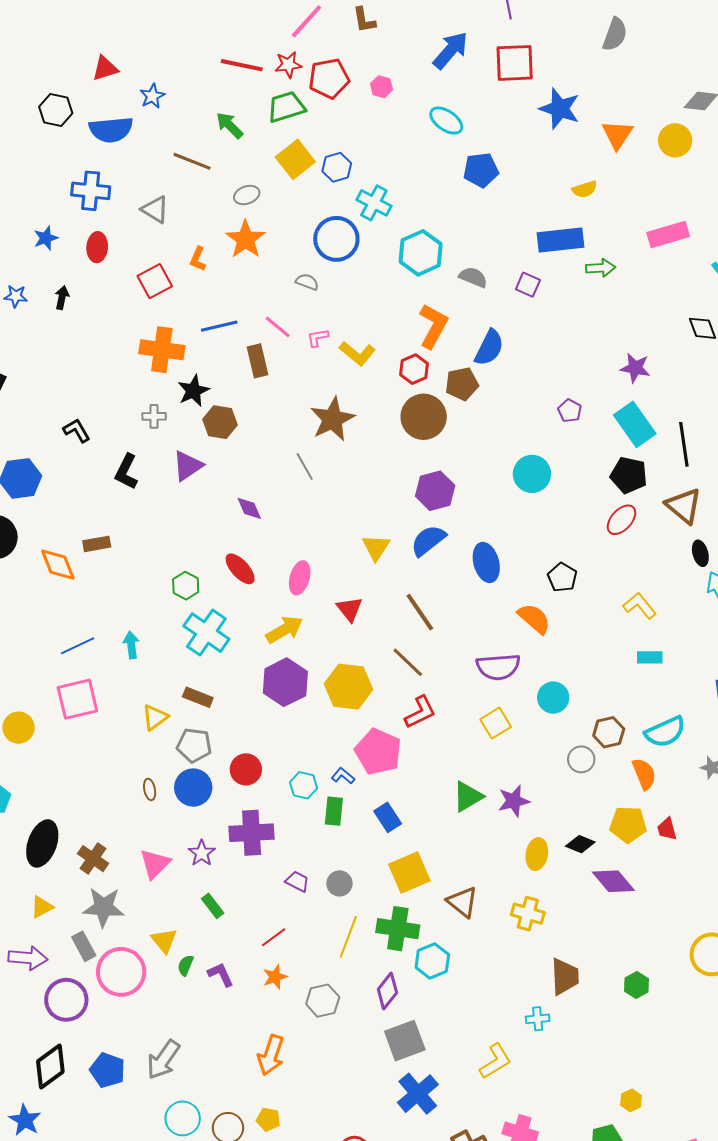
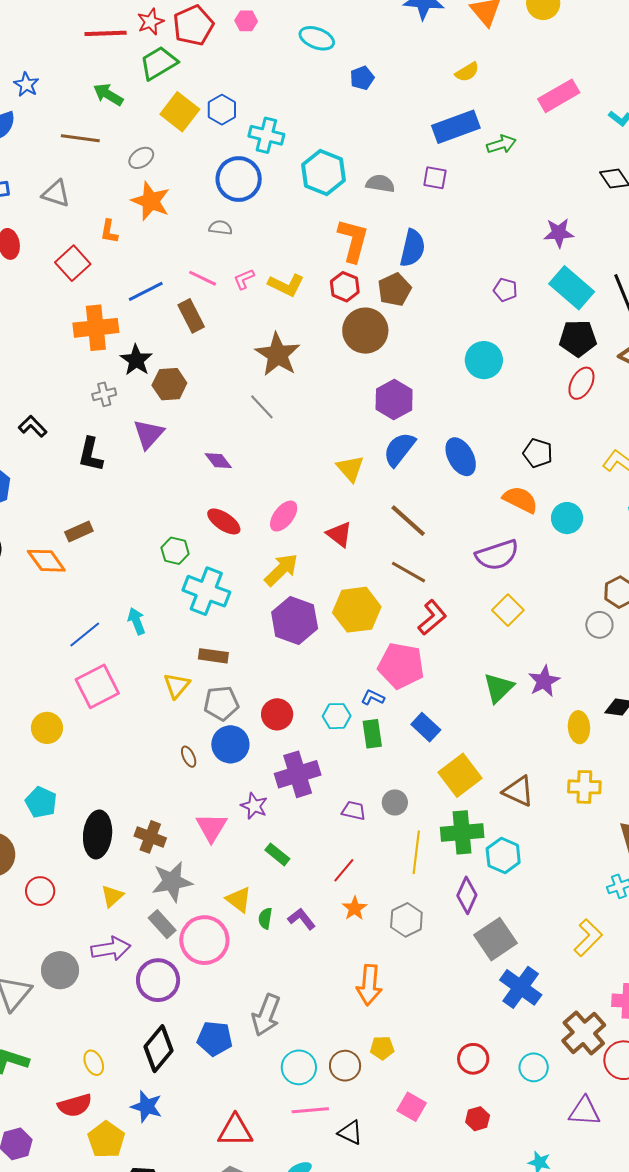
blue pentagon: (481, 170) -> (362, 78), size x0.7
pink ellipse: (300, 578) -> (284, 516), turned 36
cyan circle: (553, 698) -> (567, 518), moved

